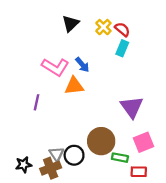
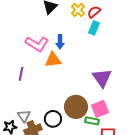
red semicircle: (122, 29) -> (94, 12), turned -80
blue arrow: (82, 65) -> (60, 42), turned 40
pink square: (143, 142) -> (100, 109), moved
gray triangle: (56, 154) -> (24, 116), moved

